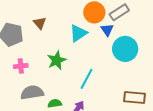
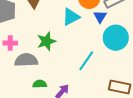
cyan line: (87, 79) -> (86, 61), moved
gray semicircle: (32, 93) -> (26, 60), moved

